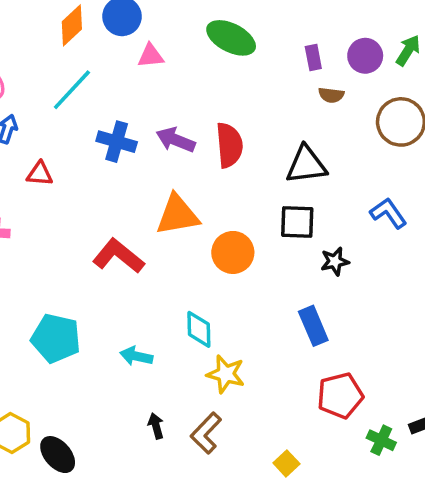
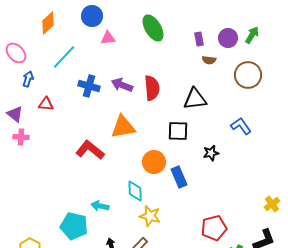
orange diamond: (72, 25) -> (48, 23), moved
green ellipse: (231, 38) -> (153, 28), turned 32
black square: (297, 222) -> (178, 131), moved
orange circle: (233, 252) -> (154, 162), moved
blue rectangle: (313, 326) -> (179, 177), moved
cyan pentagon: (56, 338) -> (74, 226), moved

